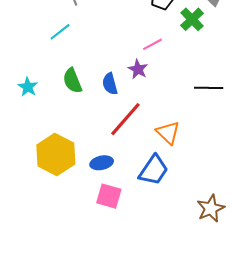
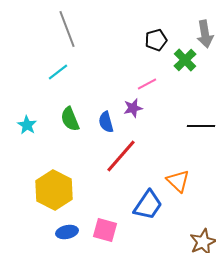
purple star: (138, 69) -> (133, 108), turned 30
orange triangle: (168, 133) -> (178, 181), moved
blue ellipse: (102, 163) -> (67, 232), moved

